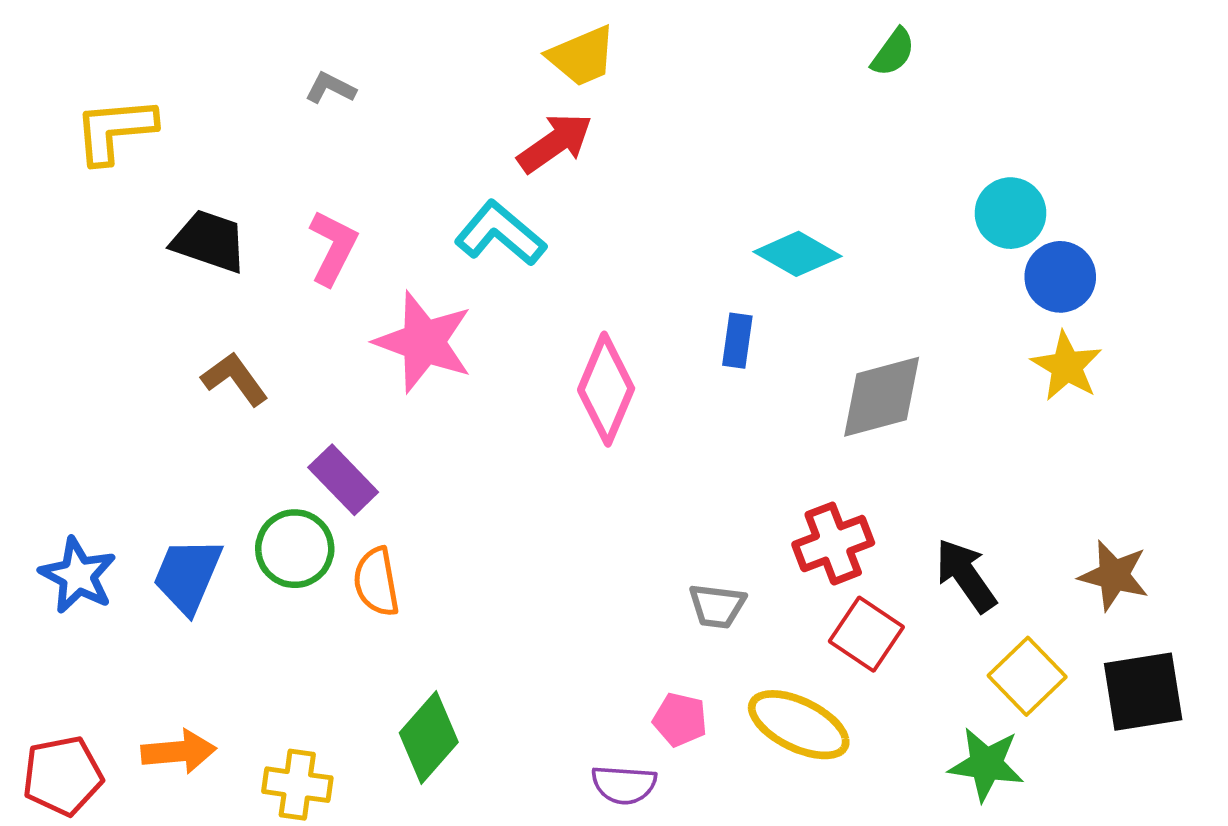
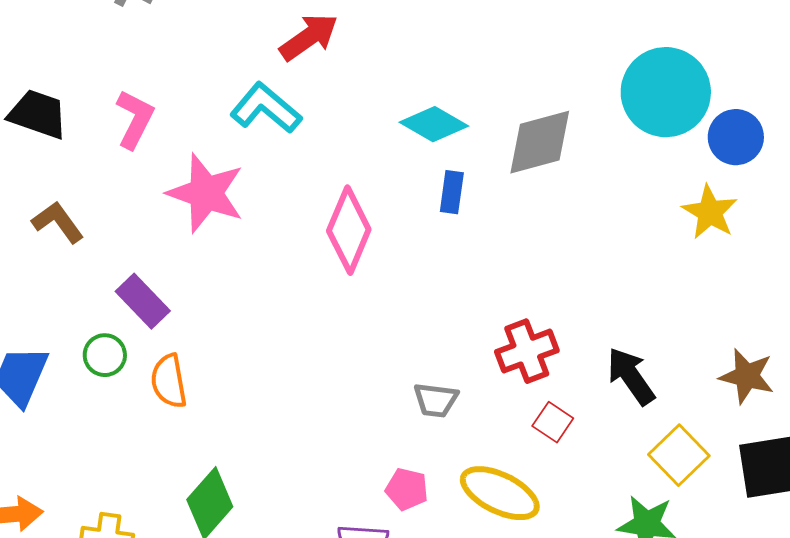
cyan circle: (1011, 213) -> (666, 92), size x1.6
cyan diamond: (797, 254) -> (434, 124), moved
blue circle: (1060, 277) -> (736, 137), moved
gray diamond: (882, 397) -> (540, 142), moved
green circle: (295, 549) -> (105, 355), size x0.7
red square: (866, 634) -> (553, 422), size x0.7

